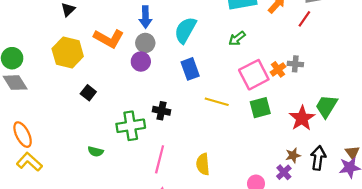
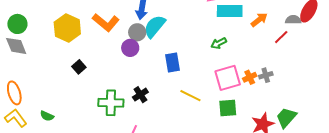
cyan semicircle: (185, 30) -> (155, 26), moved
gray cross: (295, 64) -> (266, 75), turned -32
black cross: (161, 111) -> (140, 95), turned 35
green semicircle: (96, 151) -> (47, 116), moved

